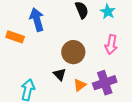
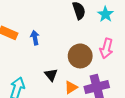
blue arrow: (37, 20) -> (35, 38), moved, size x0.6
brown circle: (73, 52) -> (80, 56), moved

